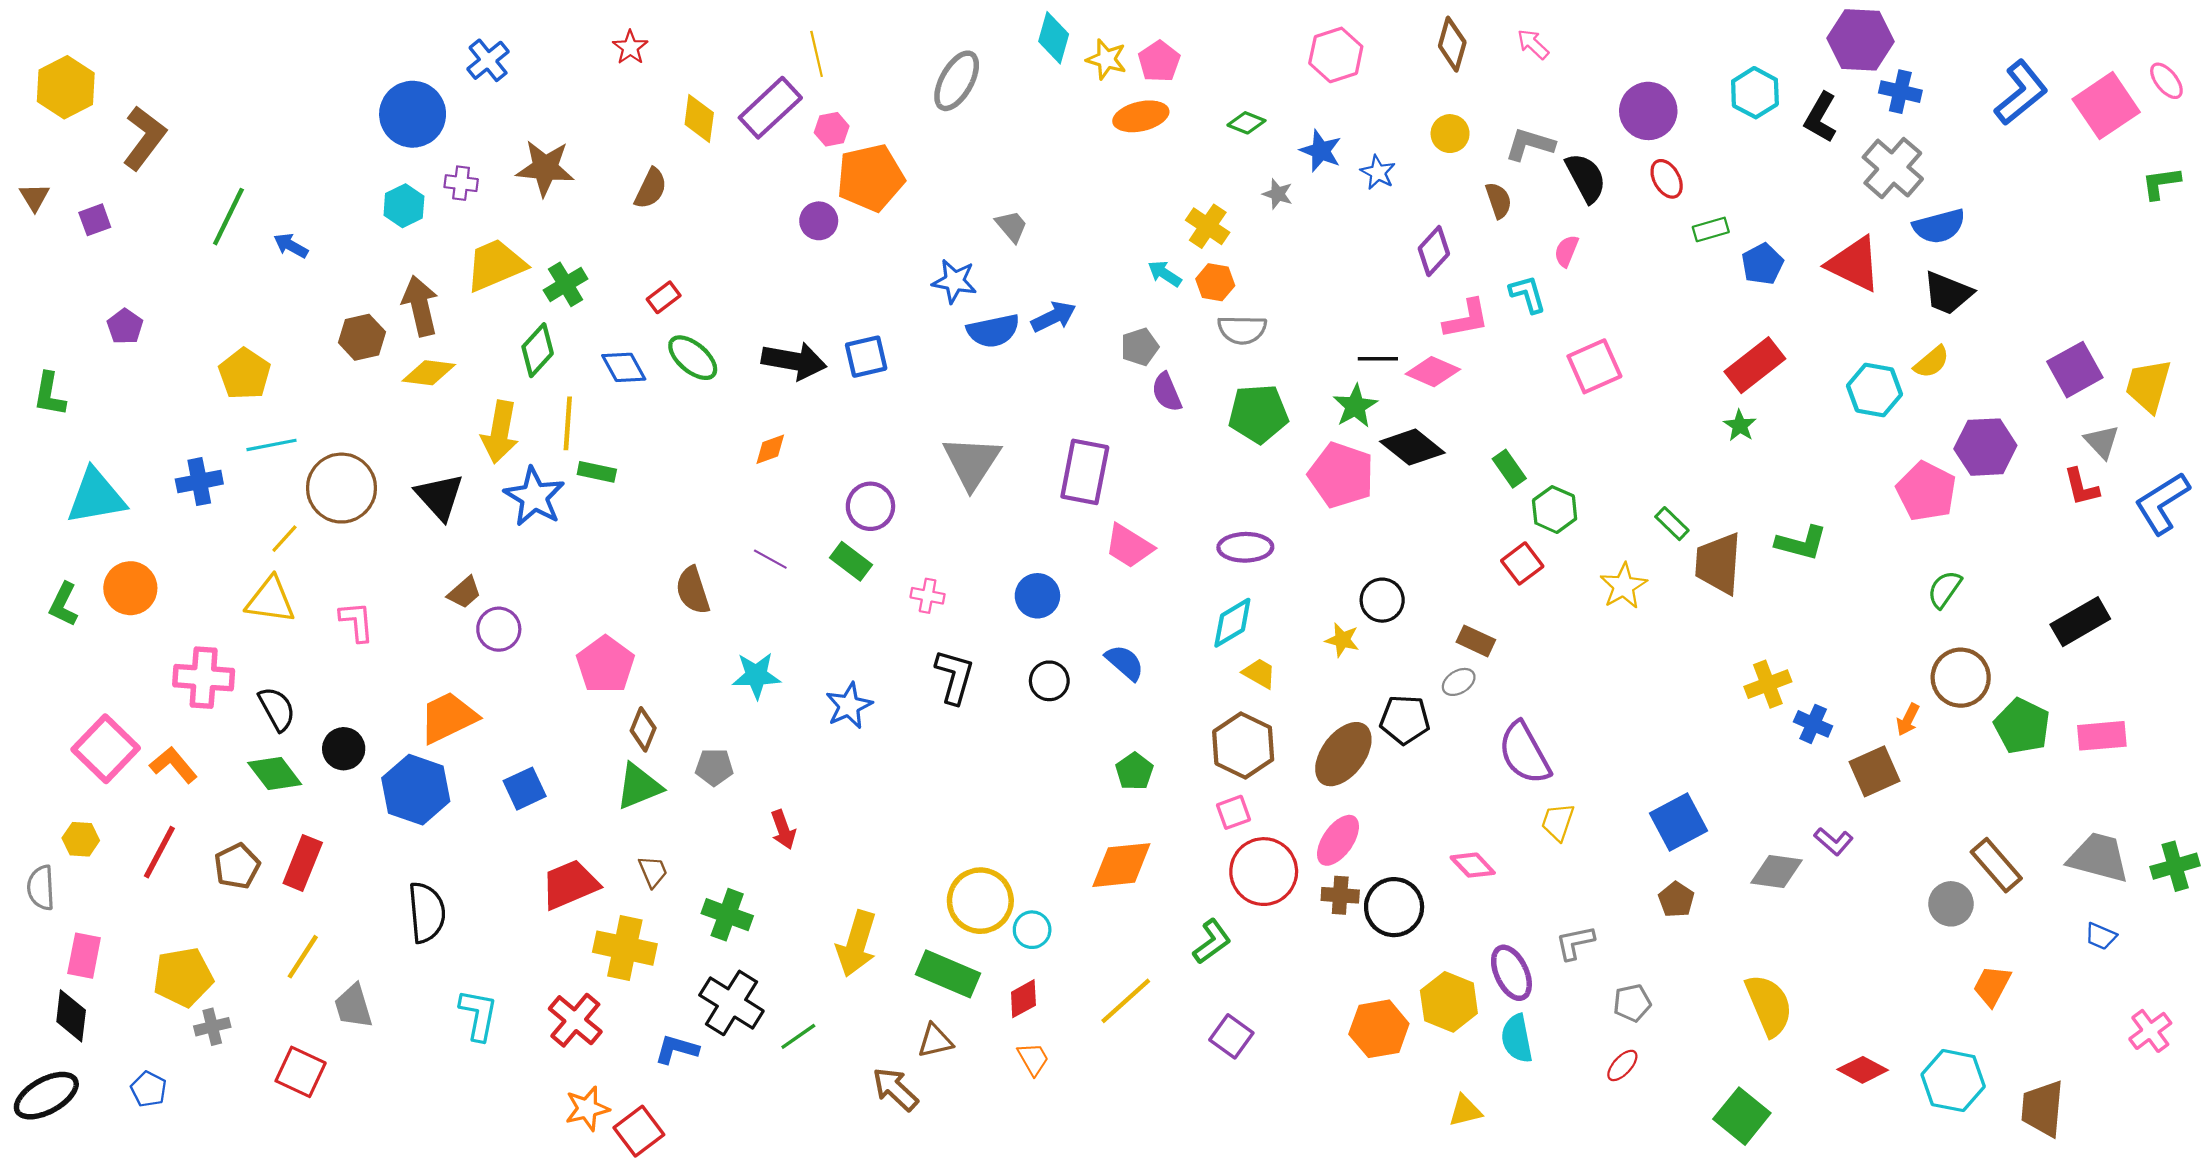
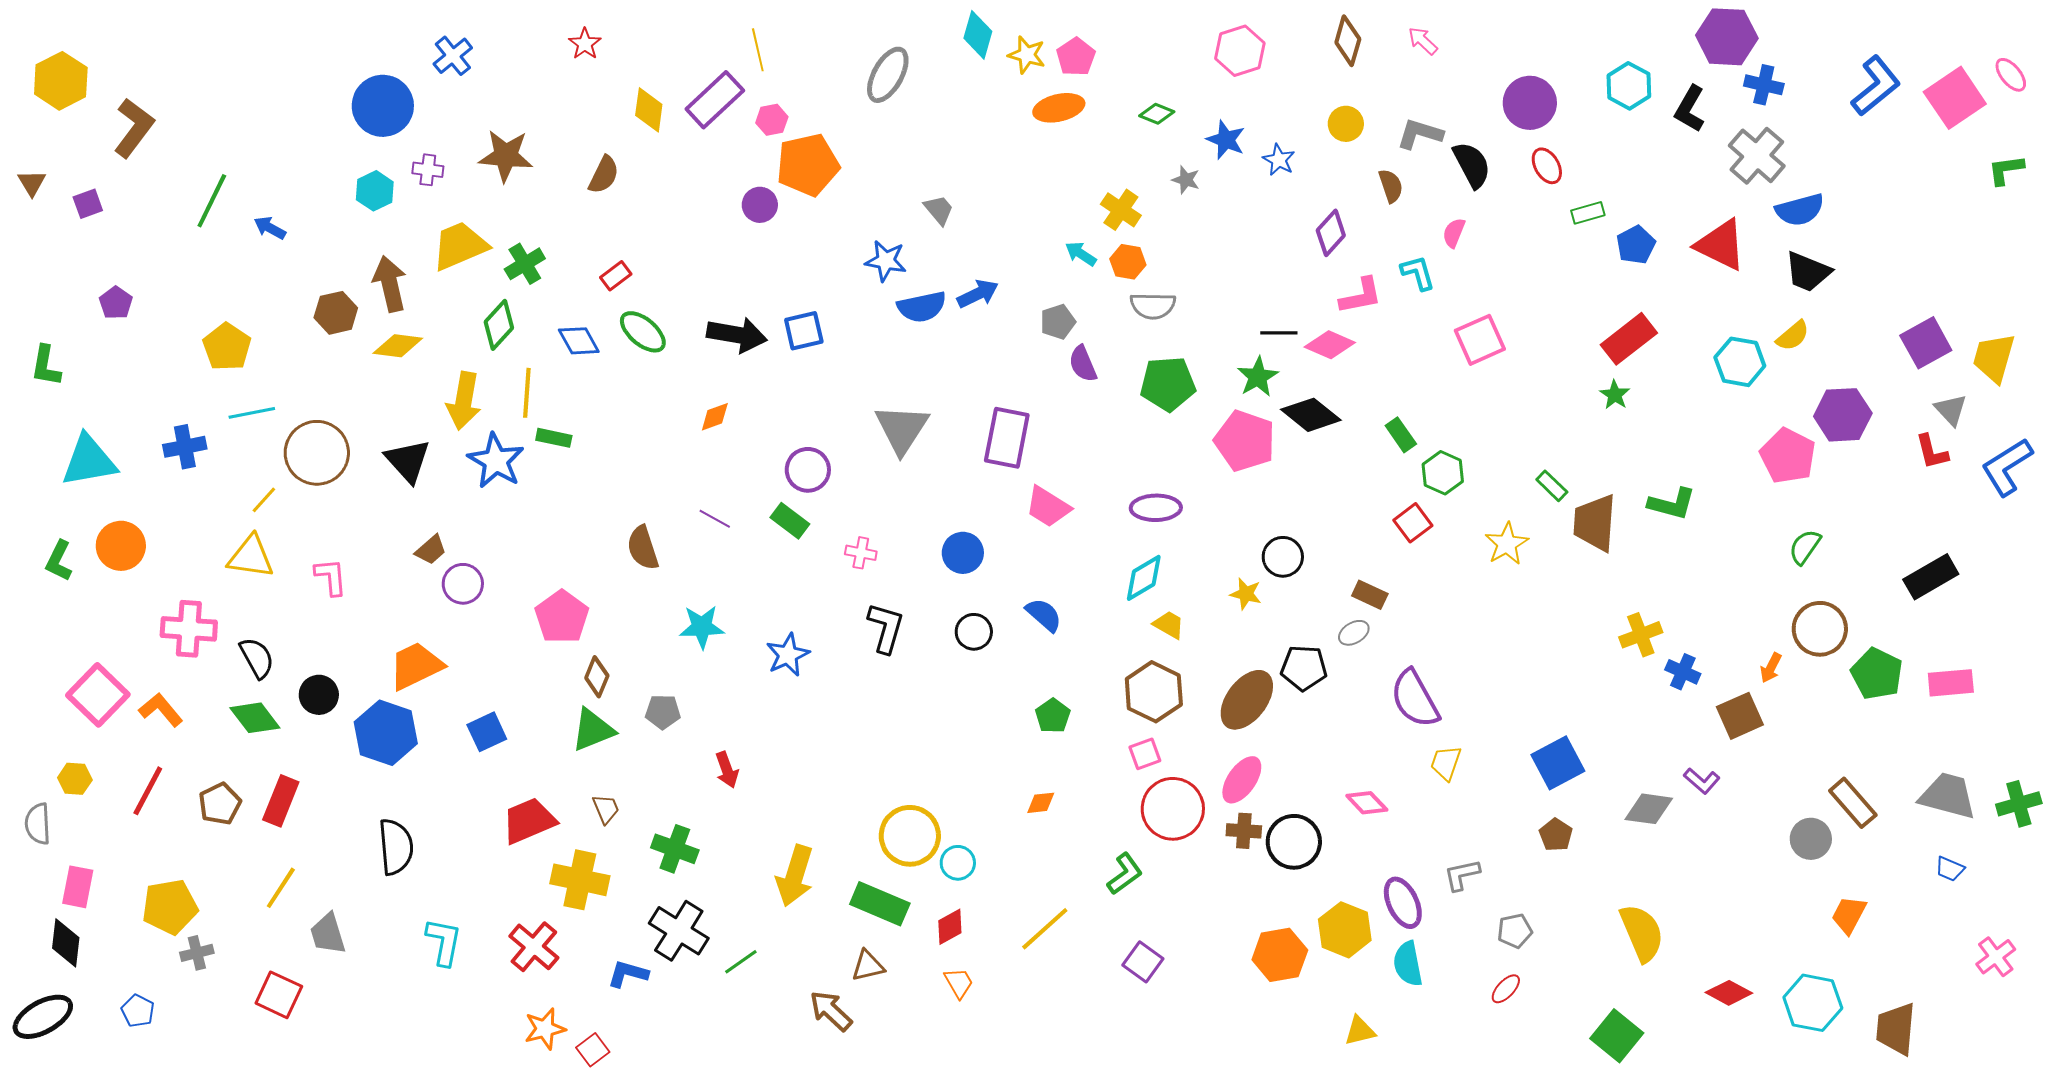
orange diamond: (1121, 865) -> (1041, 803), size x0.5
red square: (639, 1131) -> (593, 1050), size x0.7

